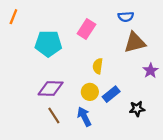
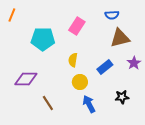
yellow semicircle: (98, 66) -> (73, 60), moved
purple diamond: (51, 89) -> (26, 79), moved
blue rectangle: (111, 94) -> (105, 67), moved
blue arrow: (84, 117) -> (89, 104), moved

